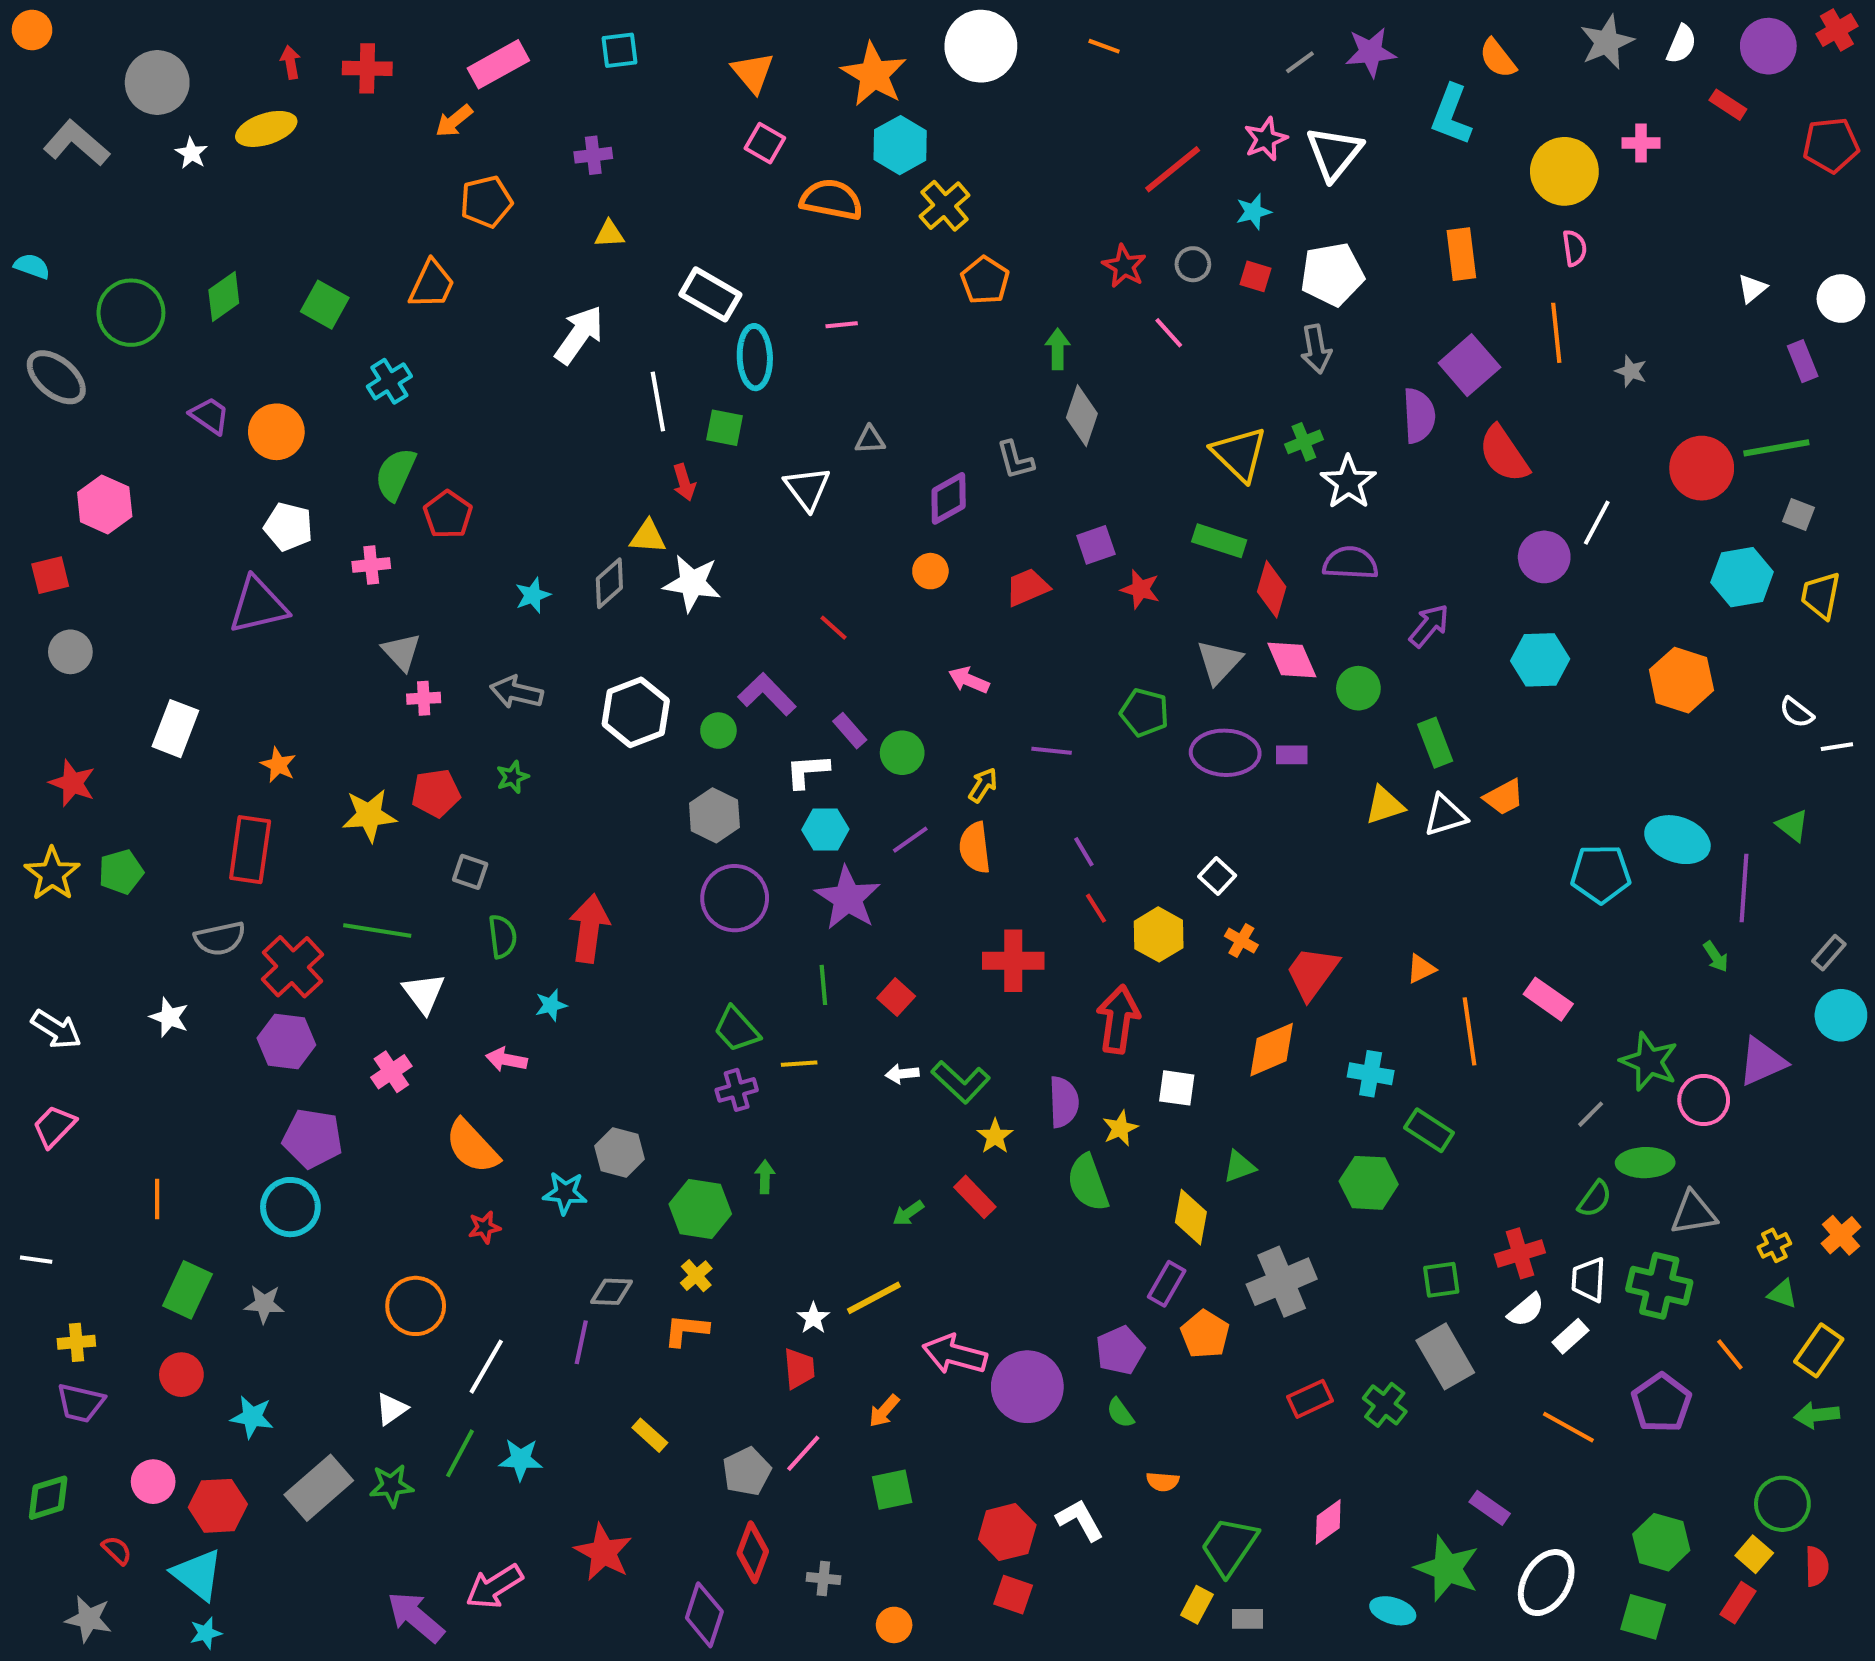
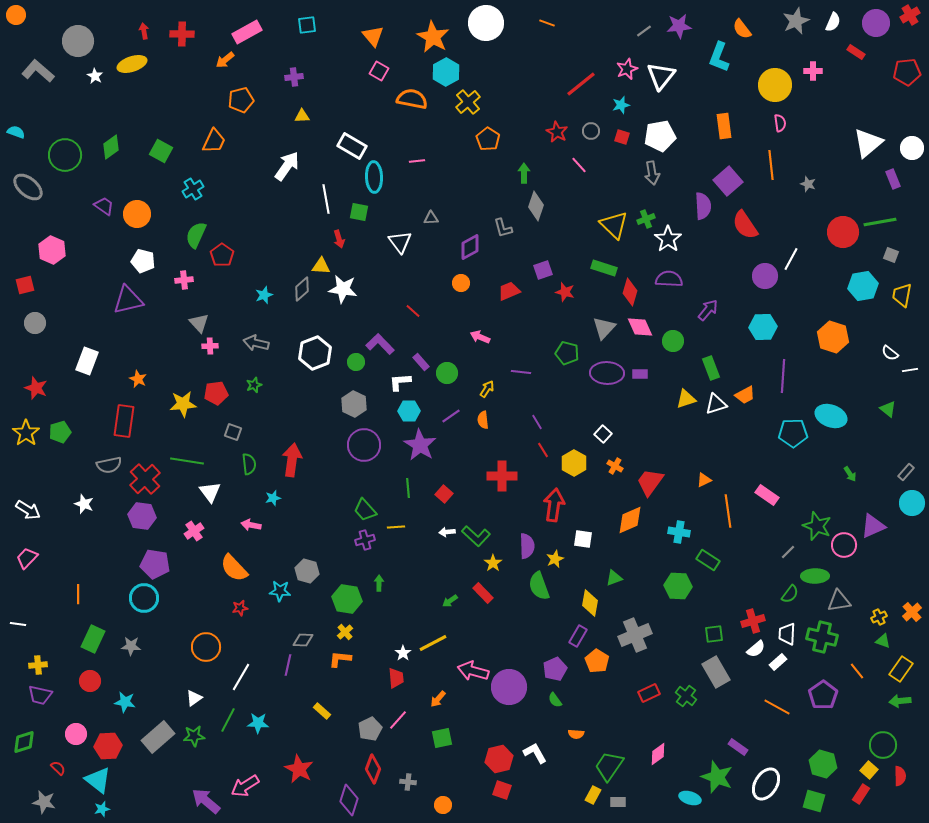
white triangle: (1752, 288) -> (868, 143), size x2.0
orange semicircle: (975, 848) -> (483, 420), size x0.7
purple line: (1744, 888) -> (783, 376), moved

